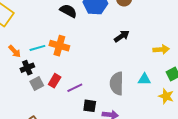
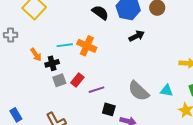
black arrow: (122, 36) -> (137, 36), moved
orange arrow: (15, 51) -> (36, 55), moved
gray semicircle: (117, 83) -> (139, 91), turned -55

